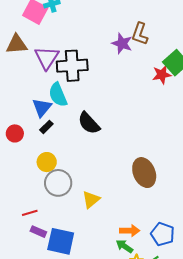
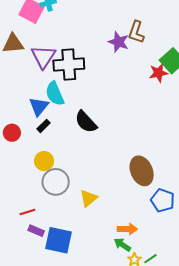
blue pentagon: (163, 234) -> (163, 200), moved

